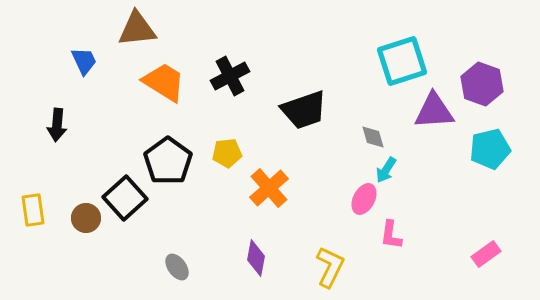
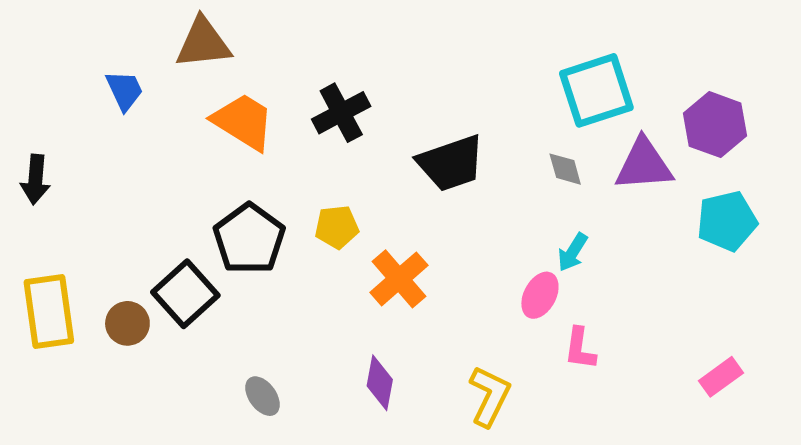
black arrow: (57, 125) -> (35, 179), moved
gray diamond: (373, 137) -> (565, 169), moved
yellow rectangle: (33, 210) -> (49, 312), size x1.5

